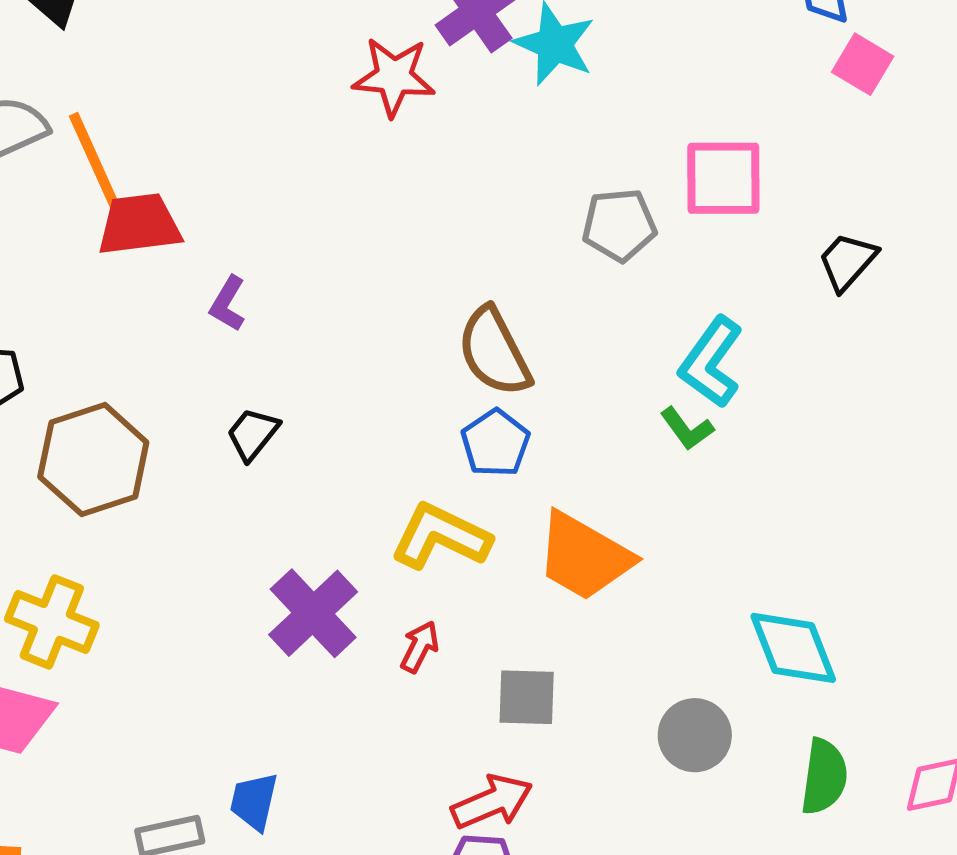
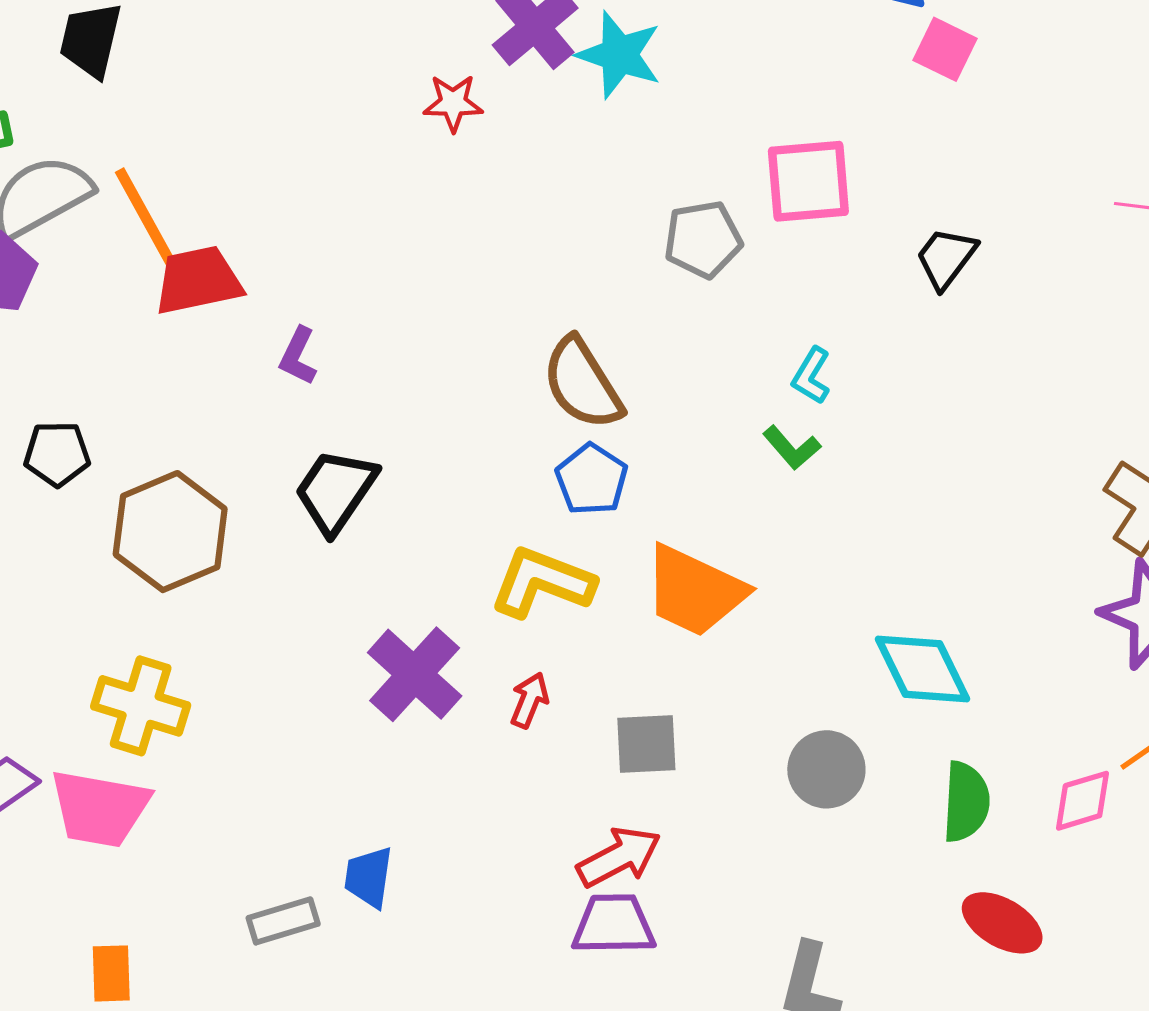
red star: (394, 77) -> (453, 103), size x0.7
cyan L-shape: (711, 362) -> (811, 376), size x0.6
black trapezoid: (253, 434) -> (336, 491), size x1.5

